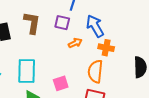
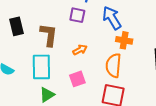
brown L-shape: (32, 23) -> (49, 35), moved
orange arrow: (75, 43) -> (80, 50), moved

